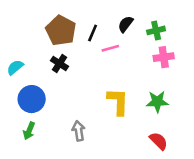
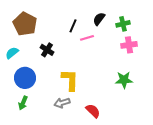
brown pentagon: (61, 30) -> (25, 24), moved
yellow L-shape: (118, 102) -> (70, 80), moved
gray arrow: (79, 131) -> (62, 103), turned -98
red semicircle: (159, 141) -> (93, 111), moved

